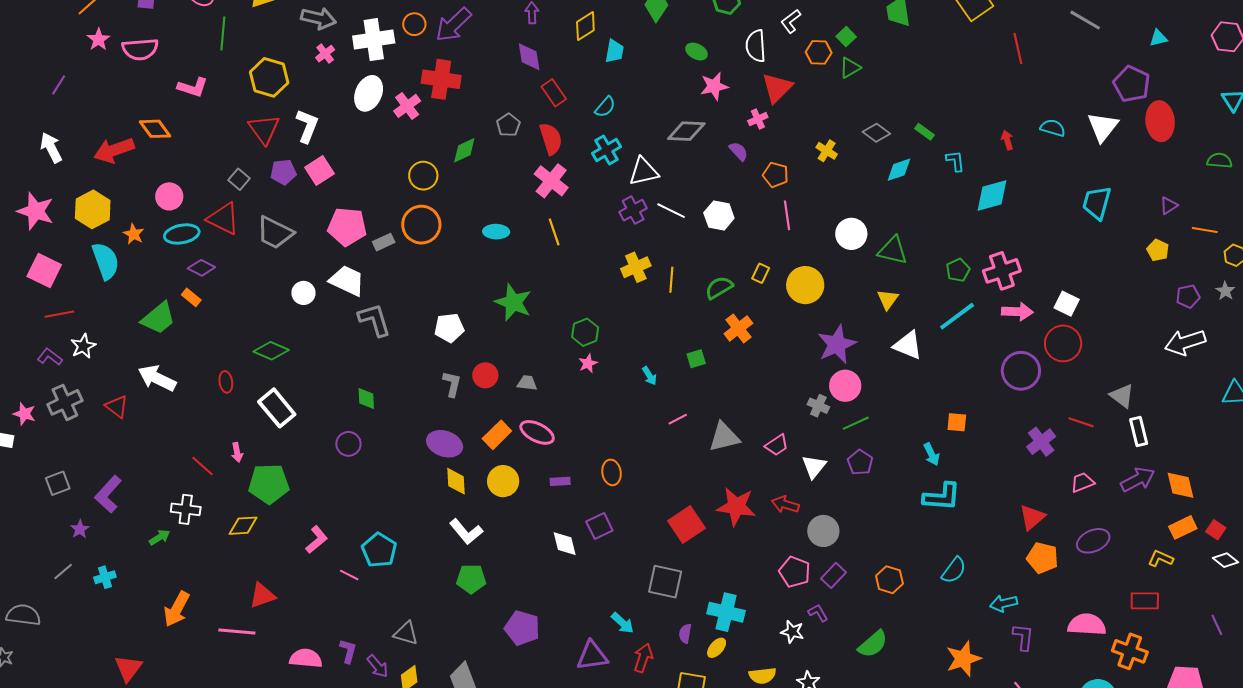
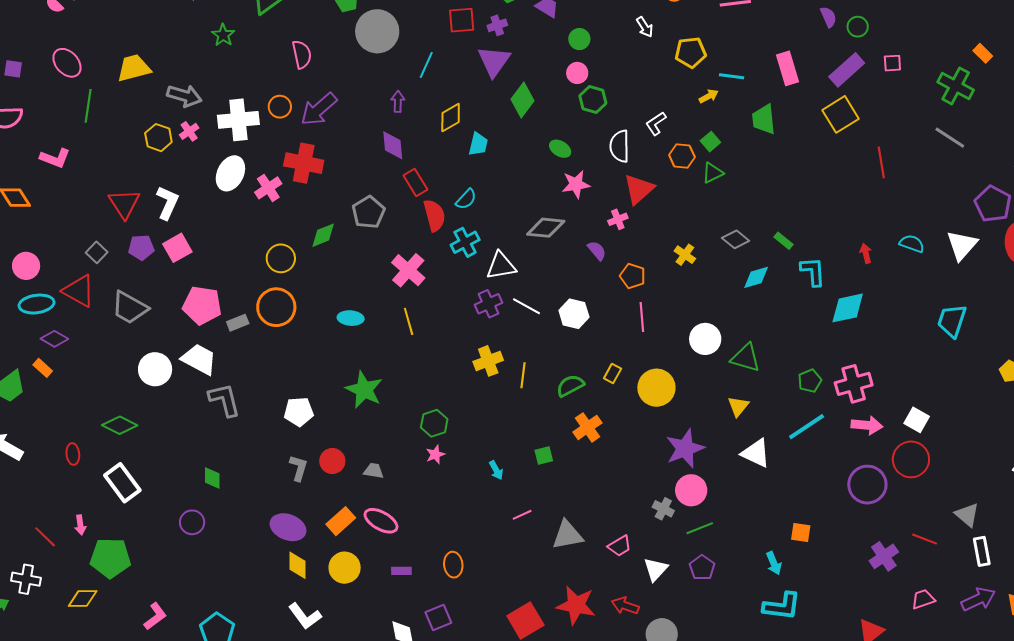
yellow hexagon: (269, 77) -> (158, 138), moved, size x0.7
gray pentagon: (508, 125) -> (368, 212), size x1.4
red semicircle: (551, 139) -> (434, 215), moved
cyan L-shape: (955, 161) -> (813, 272), size x1.4
white circle: (303, 293) -> (155, 369), size x1.4

